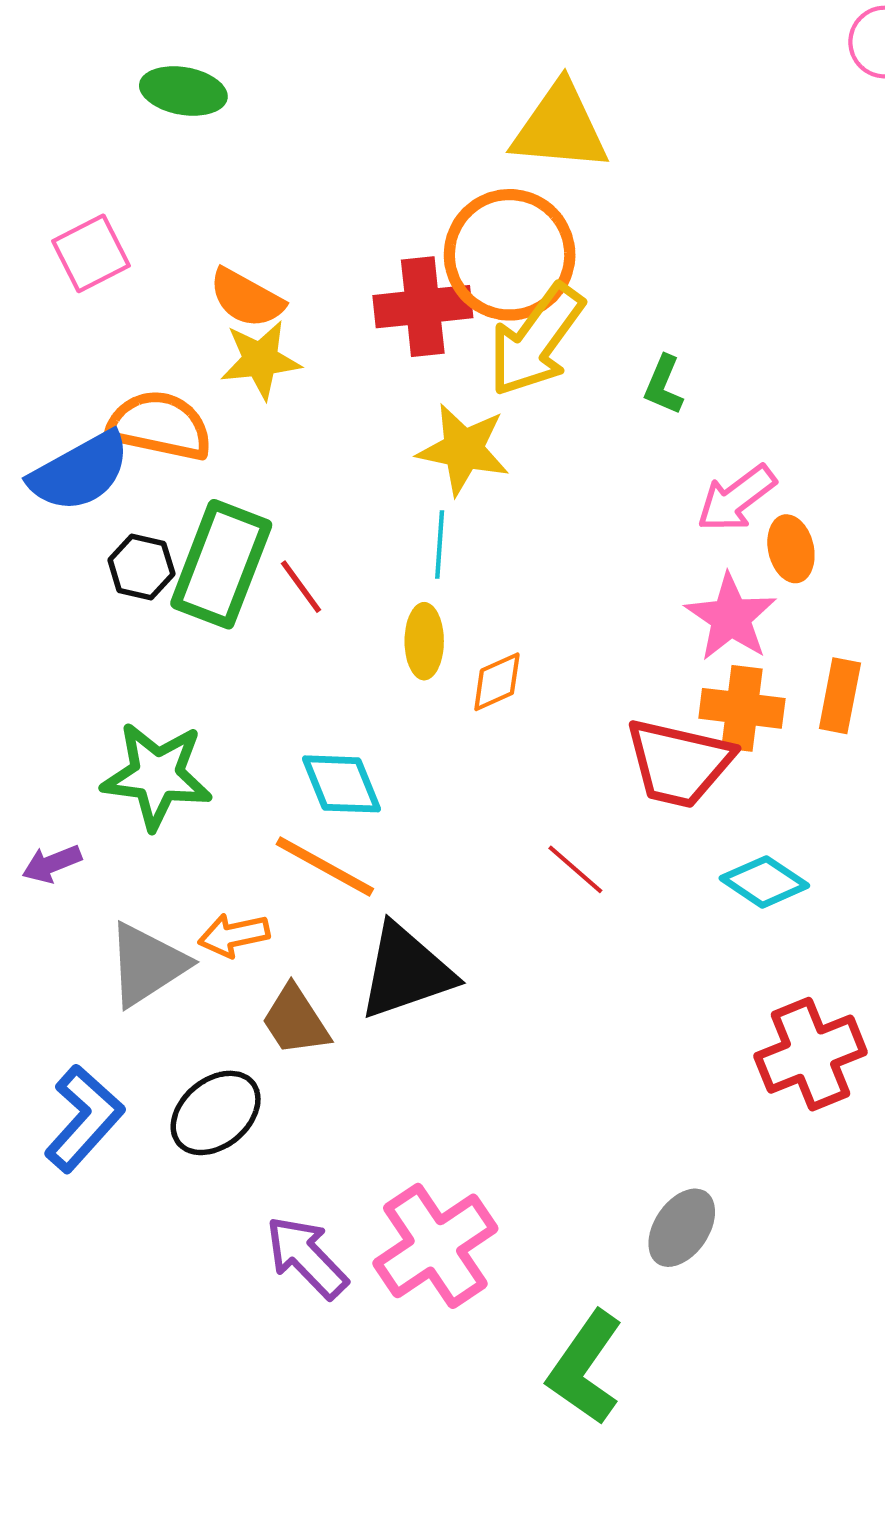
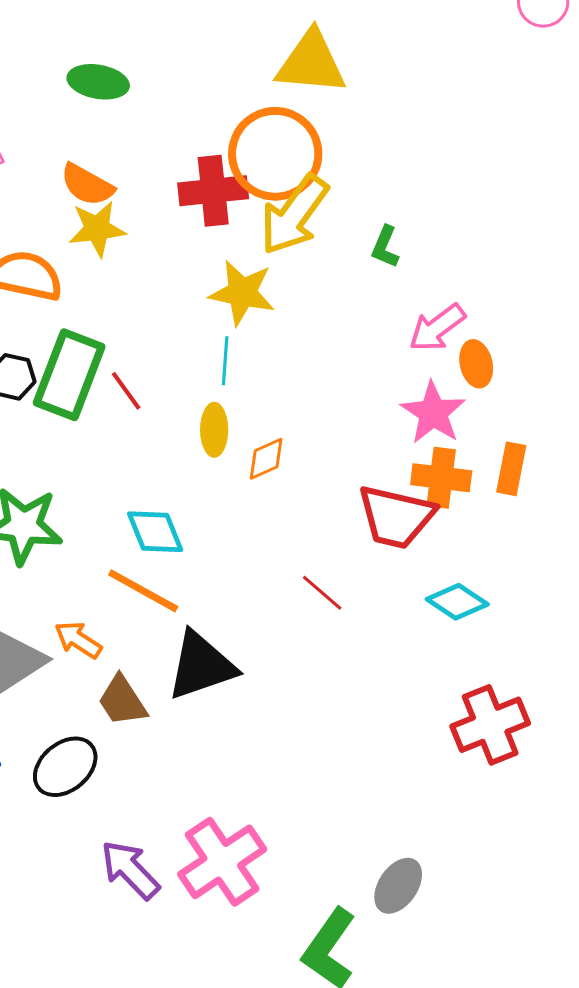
green ellipse: (183, 91) -> (98, 82), moved
orange arrow: (234, 935) -> (78, 640), turned 45
gray ellipse: (682, 1228) -> (398, 886), moved

